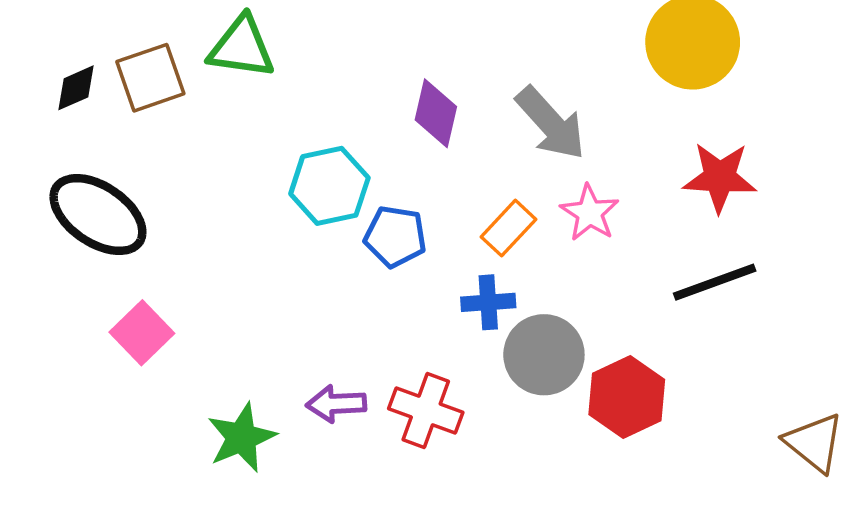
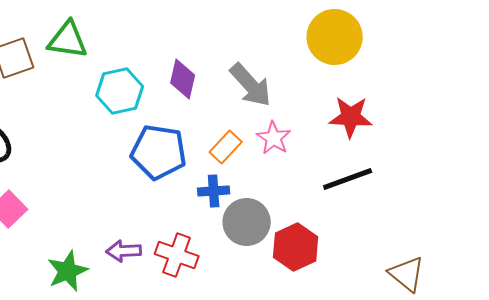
cyan hexagon: (329, 186) -> (120, 91), moved
blue pentagon: (395, 236) -> (159, 152), size x1.5

